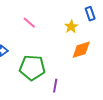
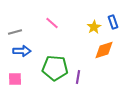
blue rectangle: (90, 14) -> (113, 22), moved
purple line: (55, 86) -> (78, 77), moved

